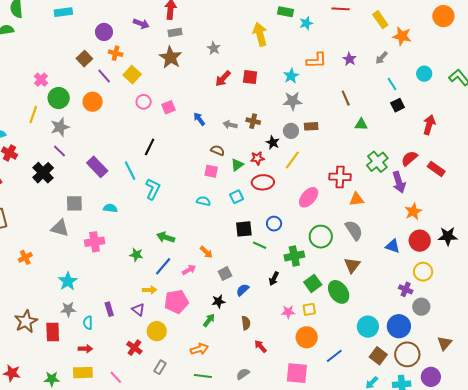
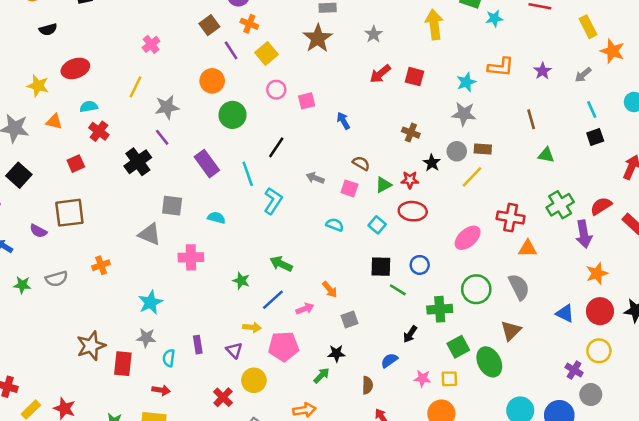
green circle: (59, 98) -> (233, 115), moved
gray arrow: (230, 125) -> (315, 178), moved
yellow line: (292, 160) -> (472, 177), moved
cyan square: (237, 197) -> (377, 225), turned -32
blue semicircle: (243, 290) -> (389, 360), moved

